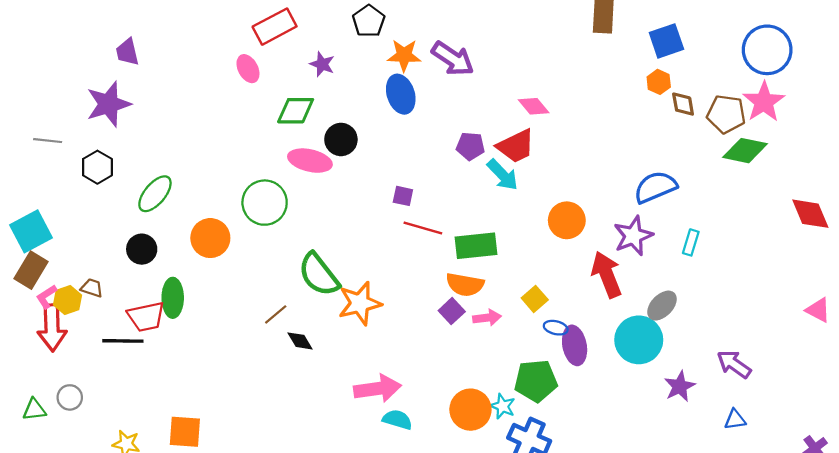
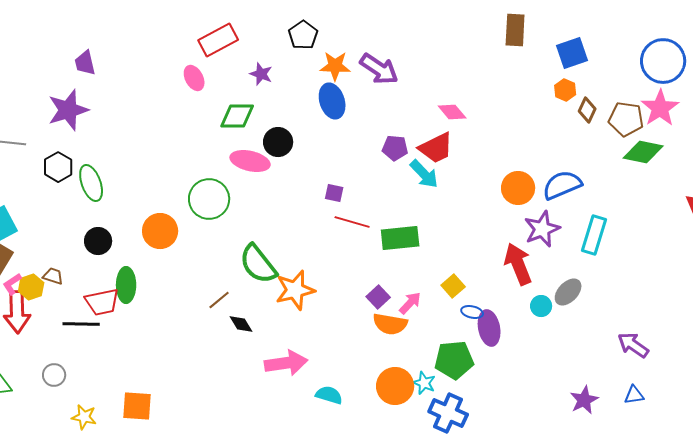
brown diamond: (683, 104) -> (587, 110), turned 35
green ellipse: (155, 194) -> (91, 183), moved, turned -60
orange circle: (567, 220) -> (518, 188), moved
cyan rectangle: (691, 242) -> (594, 235), size x1.6
orange semicircle: (465, 285) -> (390, 324), moved
pink arrow: (487, 318) -> (410, 303), turned -40
cyan circle: (639, 340) -> (541, 306), moved, size x0.5
purple star: (680, 386) -> (584, 400), moved
pink arrow: (377, 389) -> (286, 363), moved
gray circle: (70, 397) -> (54, 375), moved

